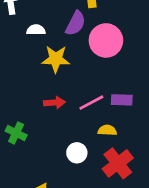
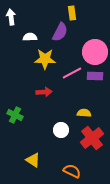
pink circle: (106, 40) -> (95, 52), moved
purple rectangle: (122, 100) -> (95, 76), moved
pink line: (91, 103) -> (72, 73), moved

